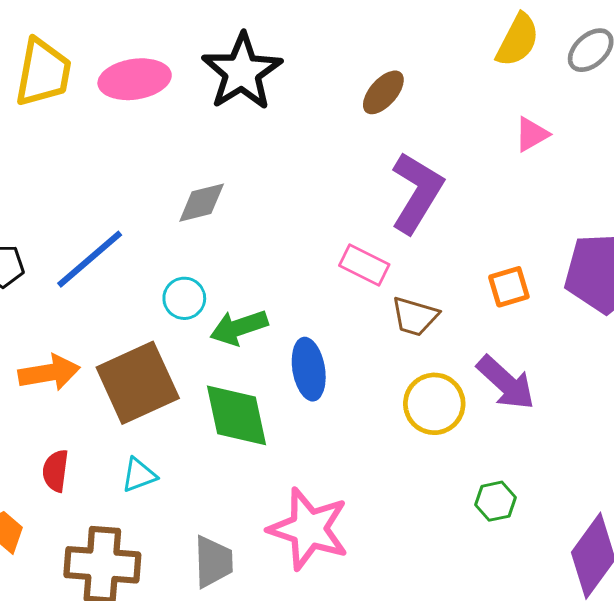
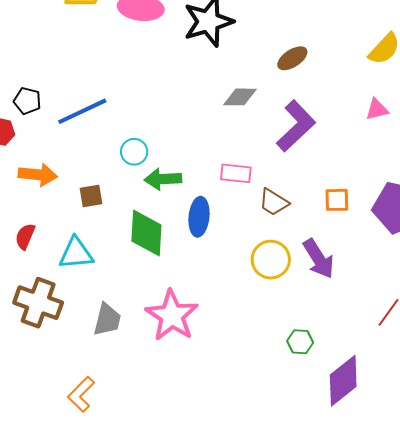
gray diamond: (202, 203) -> (240, 97), moved
pink rectangle: (364, 265) -> (236, 173), moved, turned -36
brown square: (138, 383) -> (91, 196), size x0.5
cyan triangle: (139, 475) -> (76, 253), size x1.5
green hexagon: (495, 501) -> (300, 342), moved

